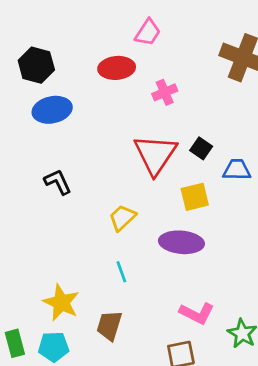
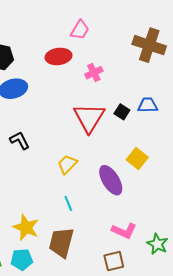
blue trapezoid: (237, 170) -> (148, 105), moved
yellow square: (195, 197) -> (137, 158), moved, turned -35
purple ellipse: (181, 242) -> (111, 180), turned 56
brown trapezoid: (109, 326) -> (61, 242), size x1.4

